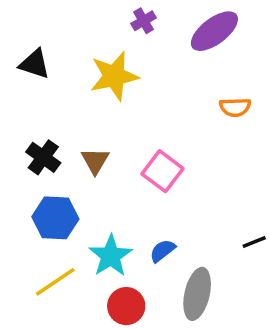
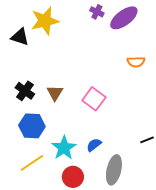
purple cross: (144, 21) -> (97, 12), moved, turned -32
yellow star: (114, 76) -> (45, 21), moved

